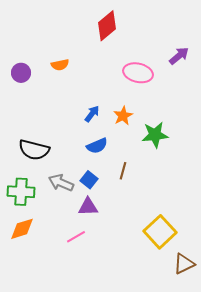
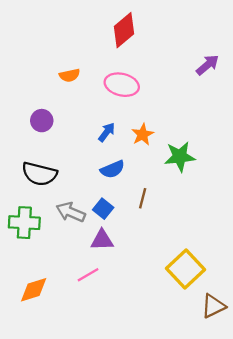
purple circle: (21, 73) -> (42, 121), moved
pink ellipse: (138, 73) -> (122, 85), moved
orange diamond: (22, 229) -> (34, 290), moved

